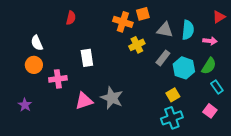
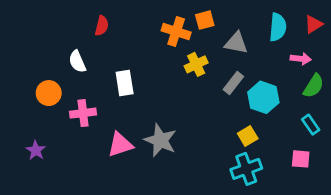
cyan semicircle: (188, 30) -> (278, 27), moved
white semicircle: (37, 43) -> (77, 62), moved
green semicircle: (209, 66) -> (314, 86), moved
pink square: (210, 111) -> (301, 159), turned -32

